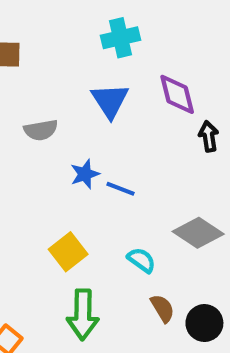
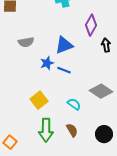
purple diamond: (177, 94) -> (91, 25), turned 45
blue triangle: (110, 101) -> (64, 45), moved, turned 42
brown semicircle: (162, 308) -> (72, 130), moved

